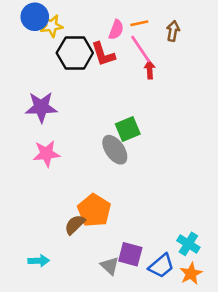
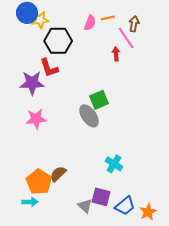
pink line: (141, 49) -> (126, 38), moved
red L-shape: (103, 54) -> (49, 68), moved
orange pentagon: (94, 210) -> (39, 182), moved
cyan cross: (188, 244) -> (114, 164), moved

